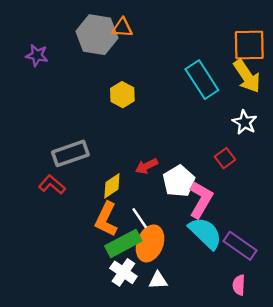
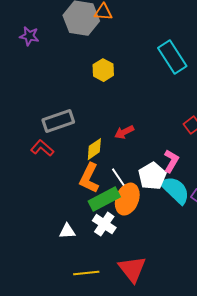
white pentagon: (179, 181) -> (152, 176), moved
pink L-shape: (201, 200) -> (171, 161), size x0.7
white triangle: (158, 280) -> (67, 231), moved

